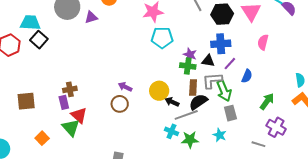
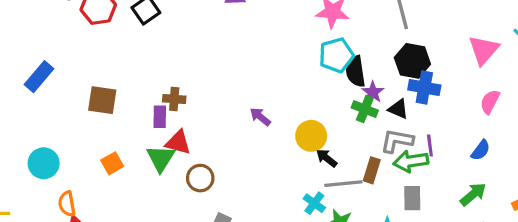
black hexagon: (222, 14) -> (412, 61), moved
cyan pentagon: (162, 38) -> (336, 55), turned -30
purple line: (230, 64) -> (430, 145), moved, turned -64
blue semicircle: (247, 76) -> (481, 150), moved
brown rectangle: (193, 88) -> (372, 170), moved
green arrow: (224, 91) -> (411, 161), turned 90
black semicircle: (198, 102) -> (356, 71), moved, turned -78
brown circle: (120, 104) -> (200, 178), moved
red triangle: (79, 115) -> (178, 142), turned -42

